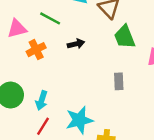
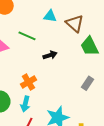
orange cross: (36, 50) -> (28, 82), moved
gray rectangle: (119, 81) -> (88, 83), turned 40

